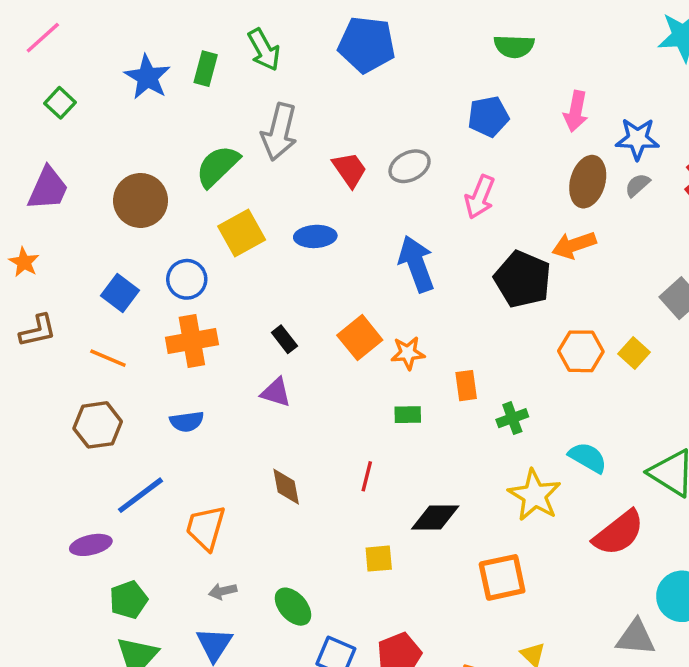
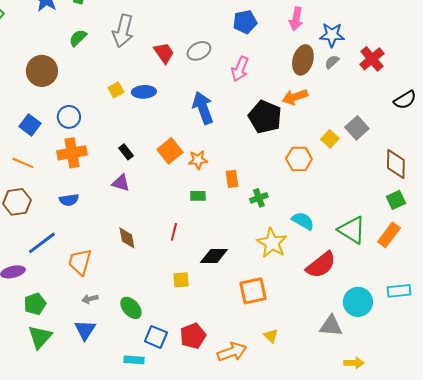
green semicircle: (218, 166) -> (78, 38), moved, size x0.7
yellow square: (242, 233) -> (116, 90), moved, size x0.6
yellow square: (634, 353) -> (330, 139), moved

